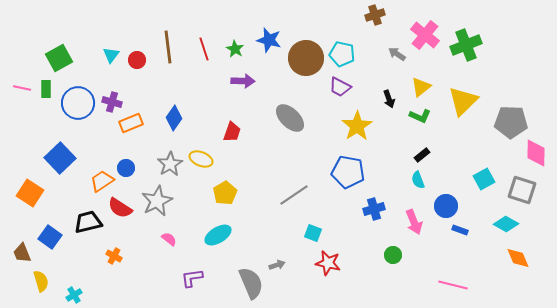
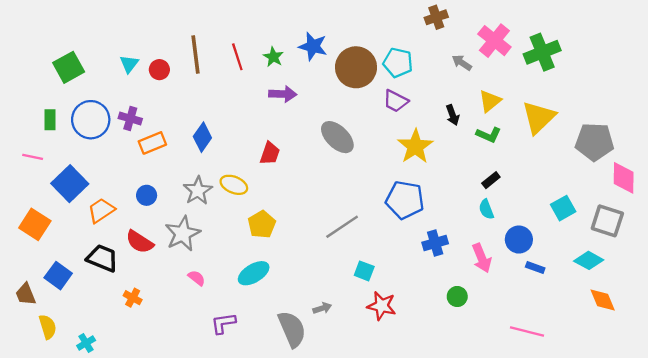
pink line: (22, 88) -> (33, 157), moved
green rectangle: (46, 89) -> (50, 120), moved
orange trapezoid: (102, 181) -> (101, 210), moved
black trapezoid: (88, 222) -> (102, 258), turned 36

